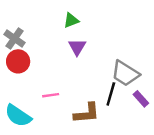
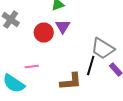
red circle: (18, 61) -> (44, 32), moved
pink line: (51, 95) -> (32, 66), moved

